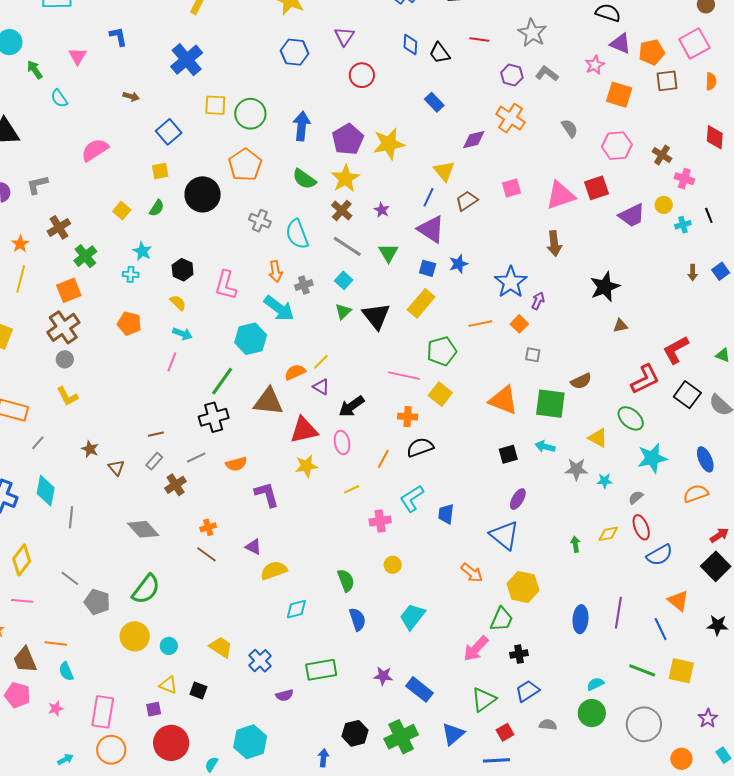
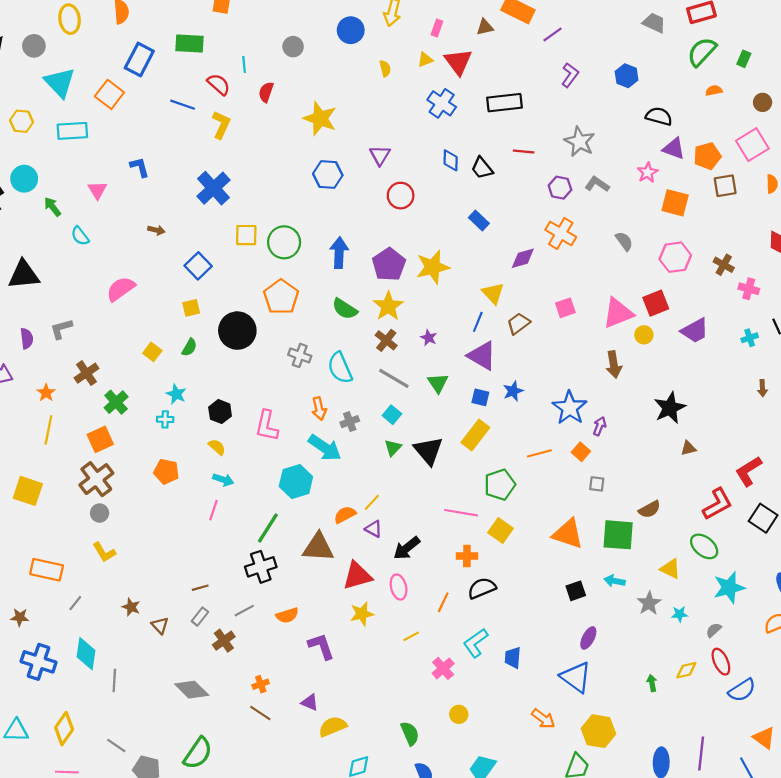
yellow circle: (664, 205) -> (644, 335), moved
gray star: (576, 469) -> (649, 603), turned -30
pink cross: (380, 521) -> (443, 668), turned -30

